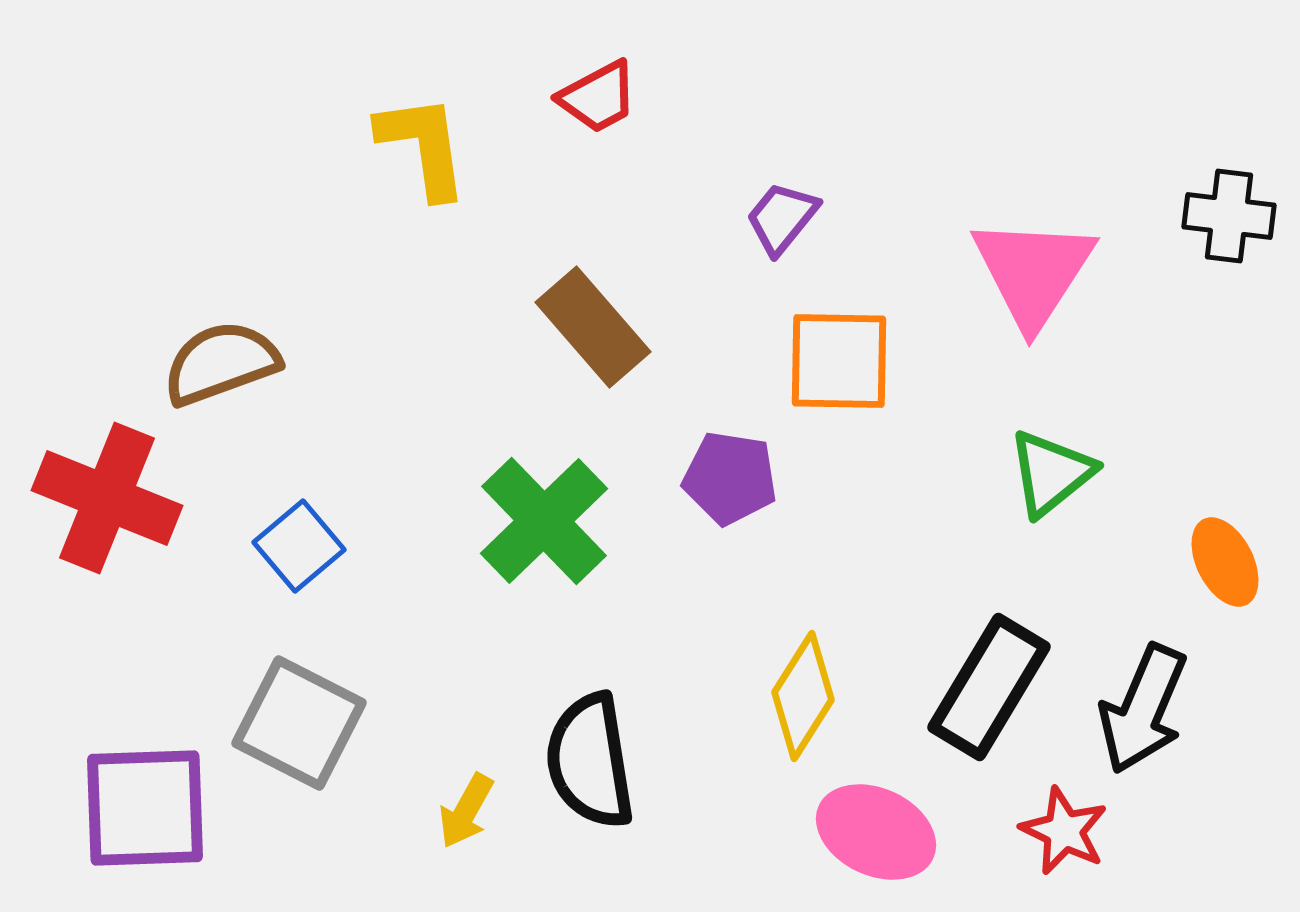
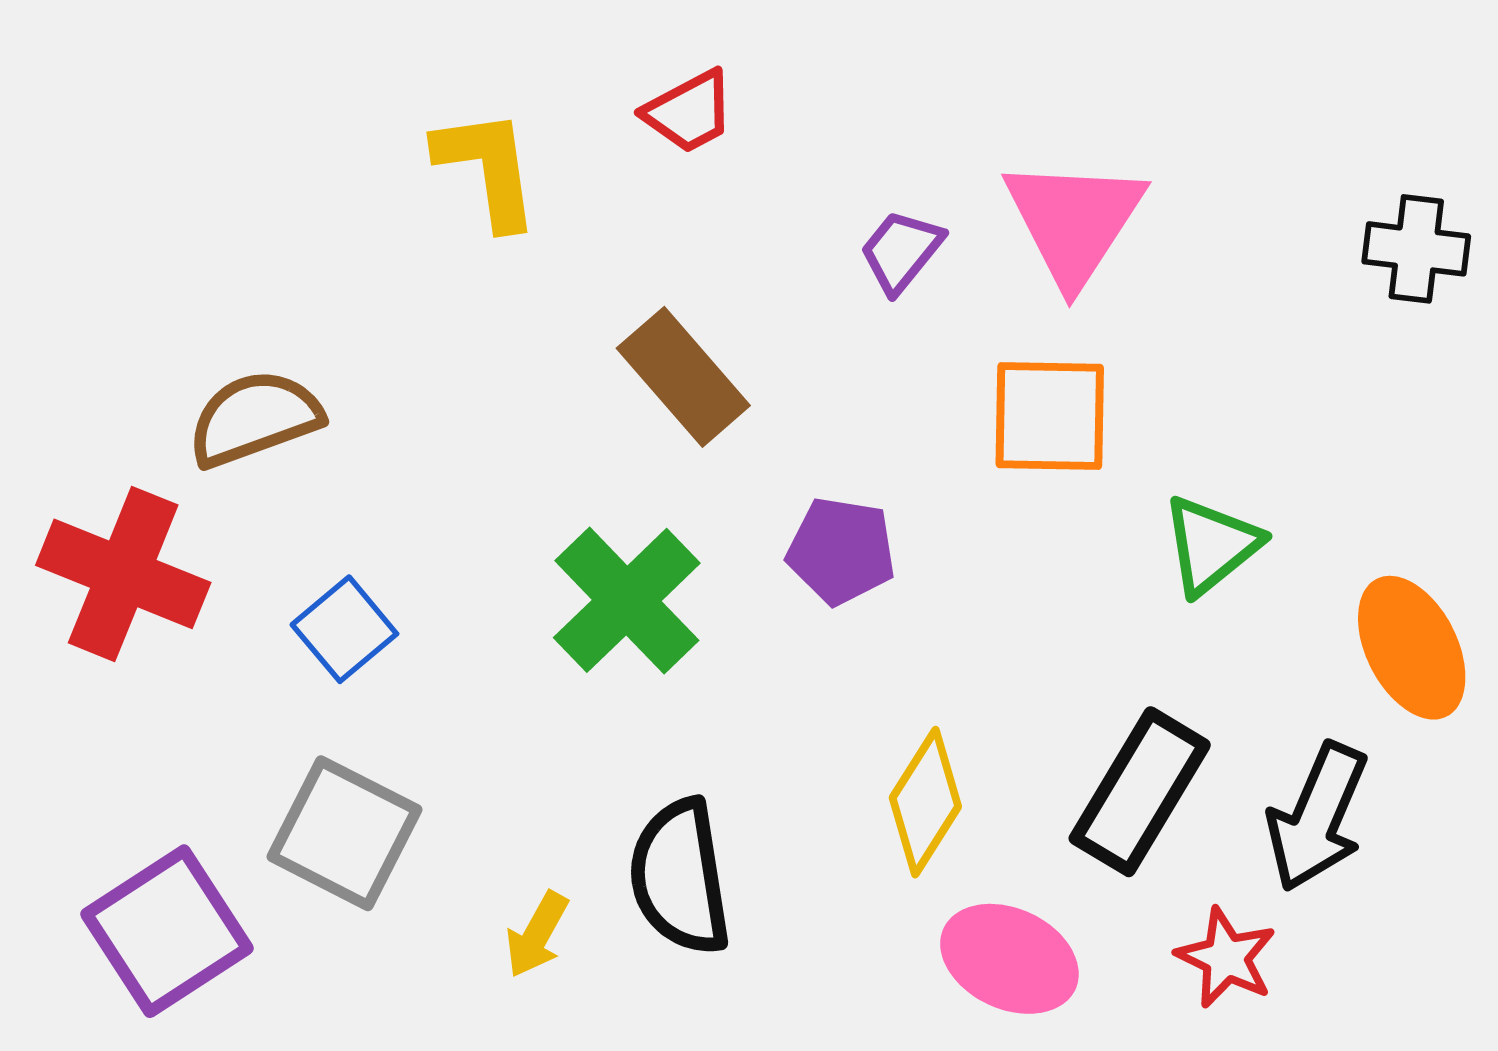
pink triangle: (1033, 272) -> (1074, 221), moved
orange square: (839, 361) -> (1050, 416), moved
orange ellipse: (1225, 562) -> (1412, 648), size x1.4
purple square: (145, 808) -> (167, 931), turned -31

